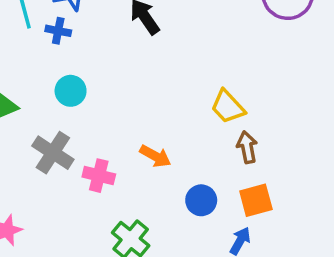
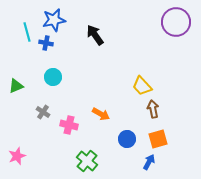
gray cross: (53, 153) -> (43, 112), size x0.6

